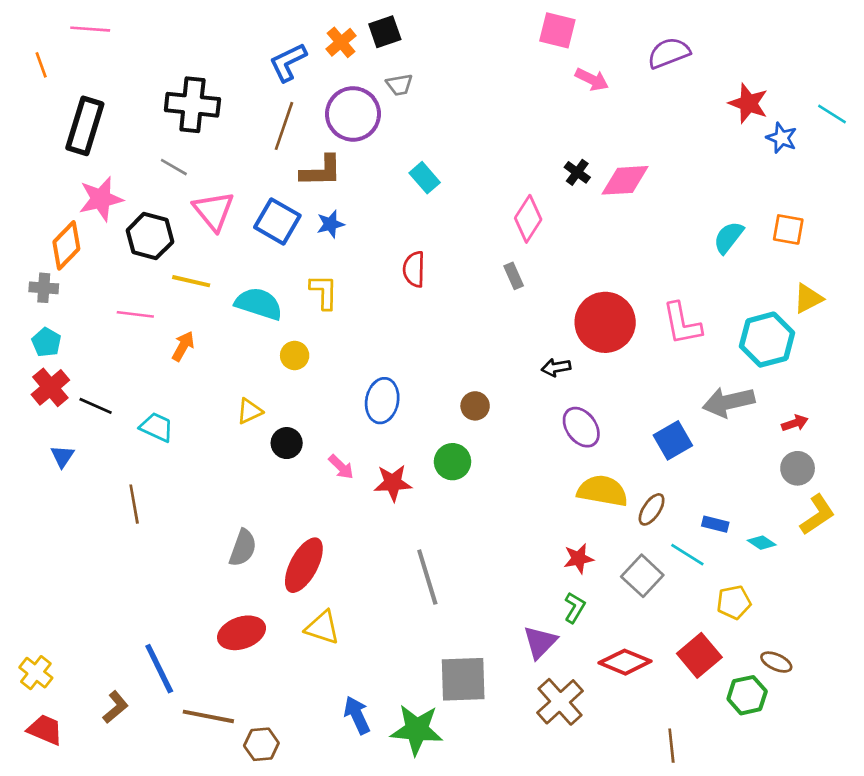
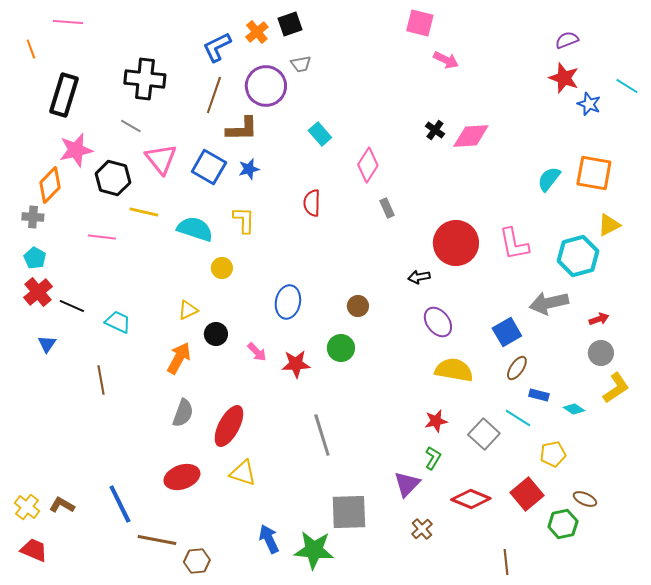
purple semicircle: (669, 53) -> (567, 40), moved, size x0.7
pink diamond: (528, 219) -> (368, 165), moved
orange square: (788, 229) -> (594, 173), size x1.5
orange arrow: (183, 346) -> (179, 358), moved, size x1.4
brown ellipse: (652, 509) -> (517, 368), moved
brown cross: (560, 702) -> (422, 529), size x0.6
brown L-shape: (115, 707) -> (62, 505), moved, turned -110

